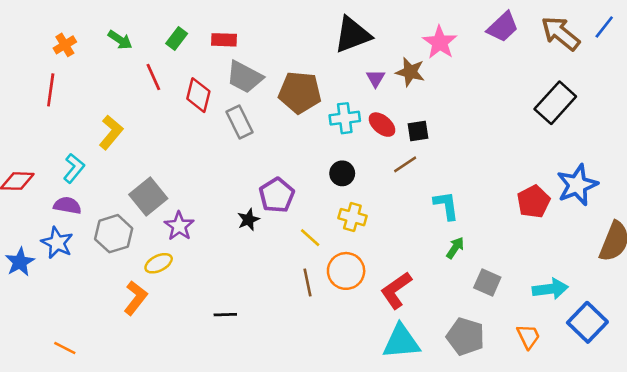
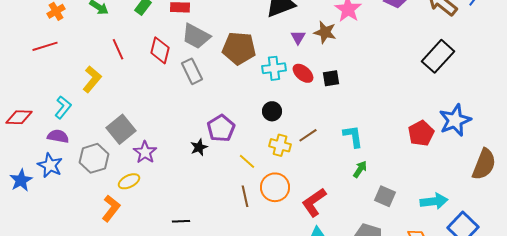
red line: (153, 77) -> (118, 49), moved
red line: (51, 90) -> (45, 46), turned 65
brown line: (405, 164) -> (308, 135), moved

